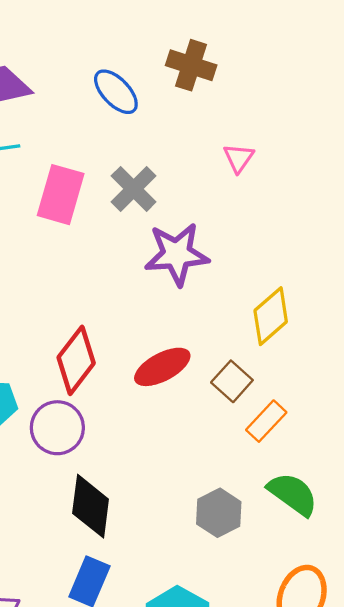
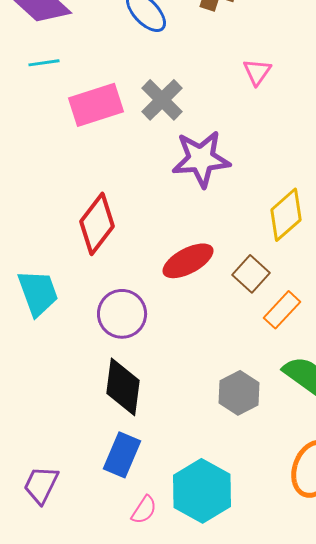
pink rectangle: (61, 195) -> (96, 105), turned 56
red diamond: (76, 360) -> (97, 224), moved
purple circle: (57, 428) -> (122, 314), moved

